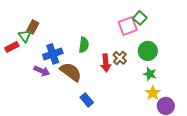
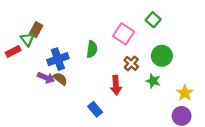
pink square: (128, 26) -> (124, 34), moved, turned -36
red arrow: (106, 63) -> (116, 85), moved
brown semicircle: (71, 72) -> (60, 79), moved, size x0.6
green star: (150, 74) -> (153, 81), moved
yellow star: (153, 93) -> (185, 93), moved

